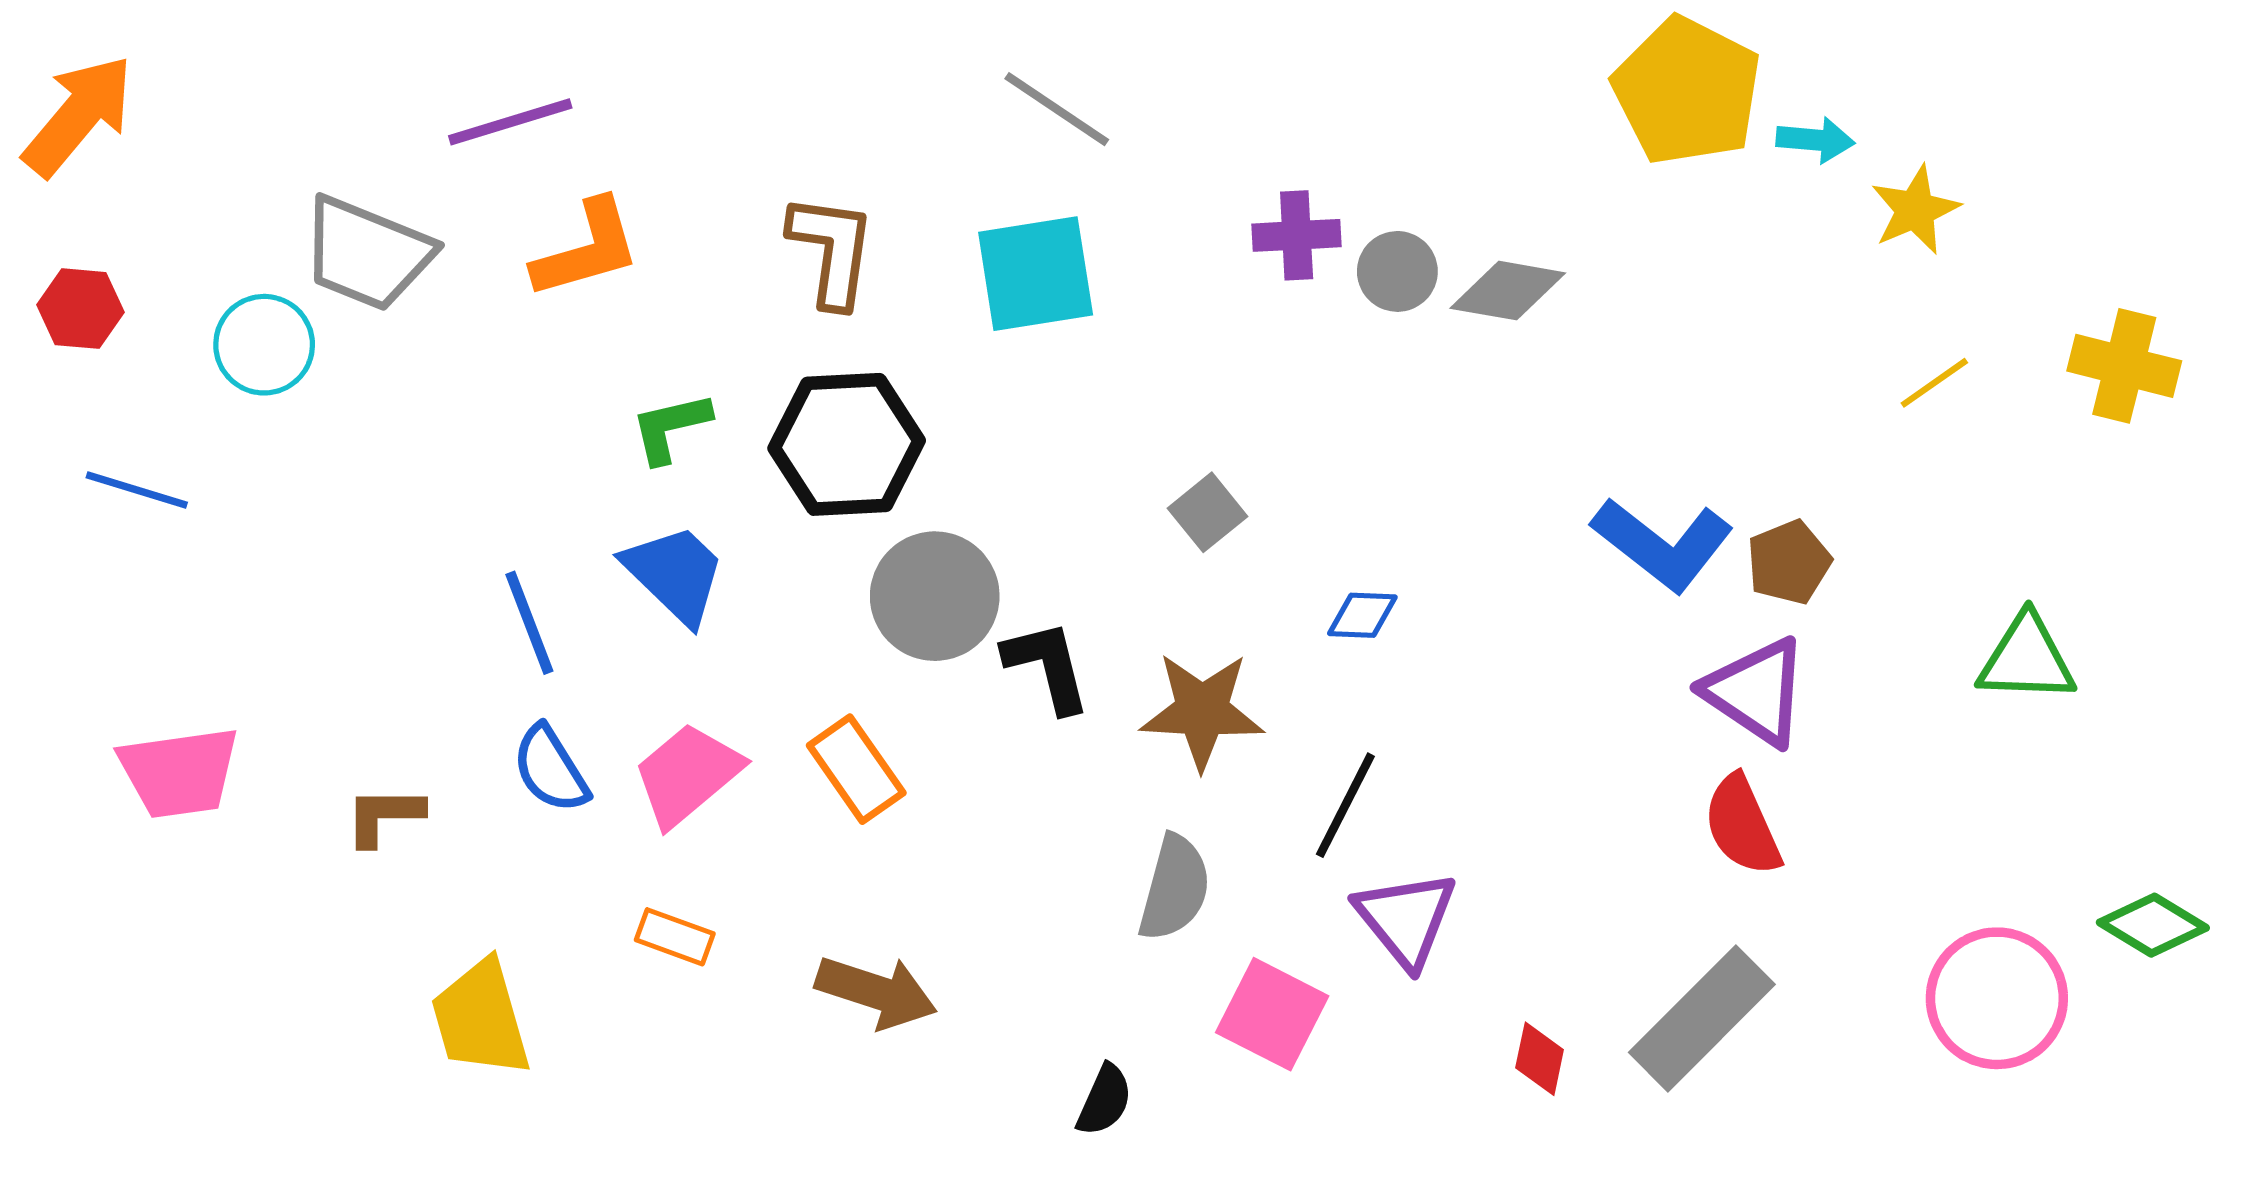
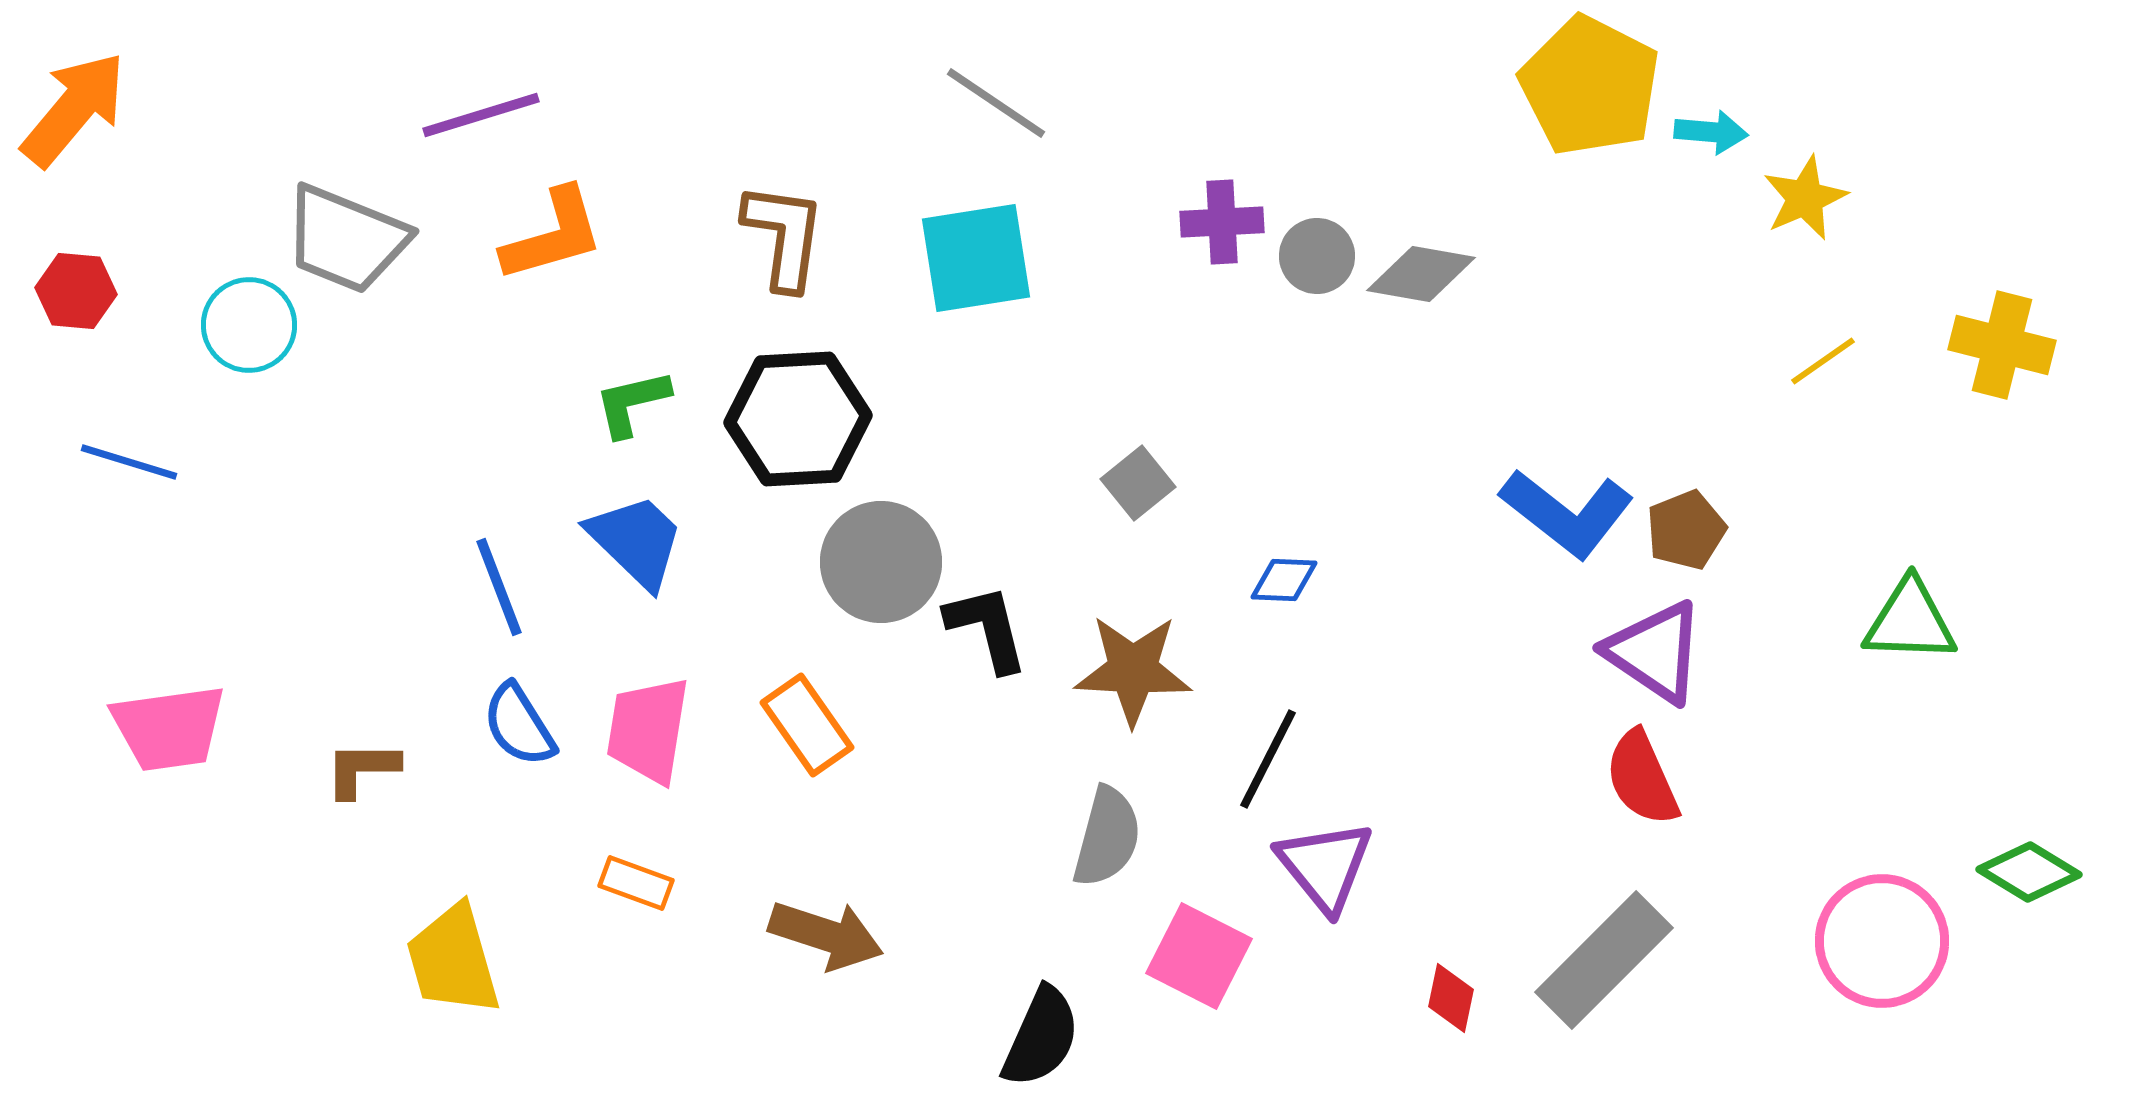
pink trapezoid: (687, 774) -> (648, 730), turned -41
black semicircle: (1105, 1100) -> (1041, 1037), size x1.5

